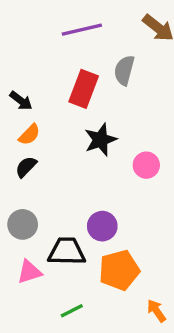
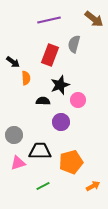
orange semicircle: (29, 135) -> (26, 78), moved, turned -48
pink circle: (146, 165) -> (78, 100), moved
black semicircle: (26, 167) -> (43, 101), moved, turned 48
purple circle: (102, 226) -> (61, 122), moved
orange arrow: (156, 311) -> (93, 186), turned 96

